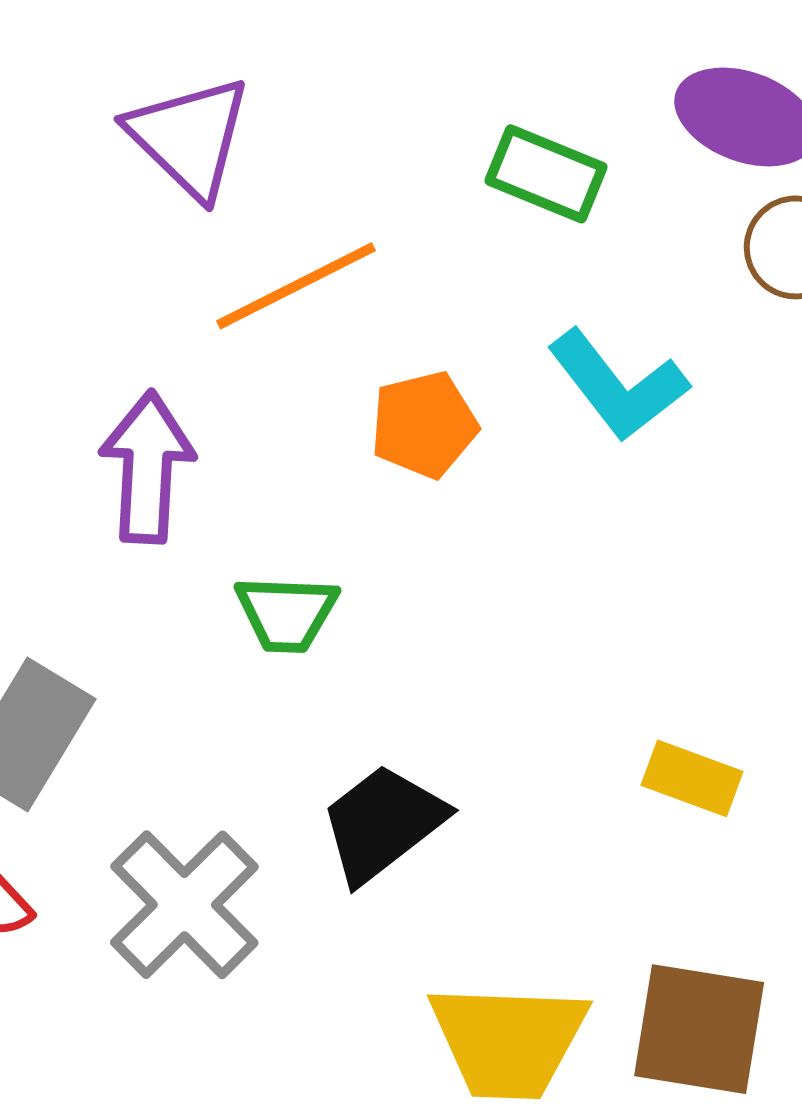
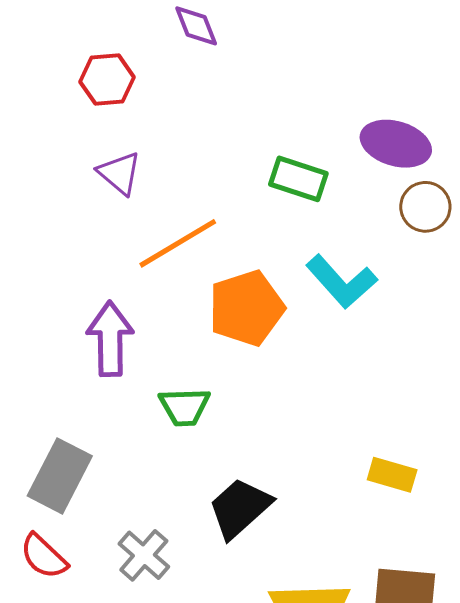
purple triangle: (189, 137) -> (119, 173), size x0.7
orange pentagon: (424, 425) -> (246, 308), size x1.4
gray cross: (184, 905) -> (144, 555), size x0.7

